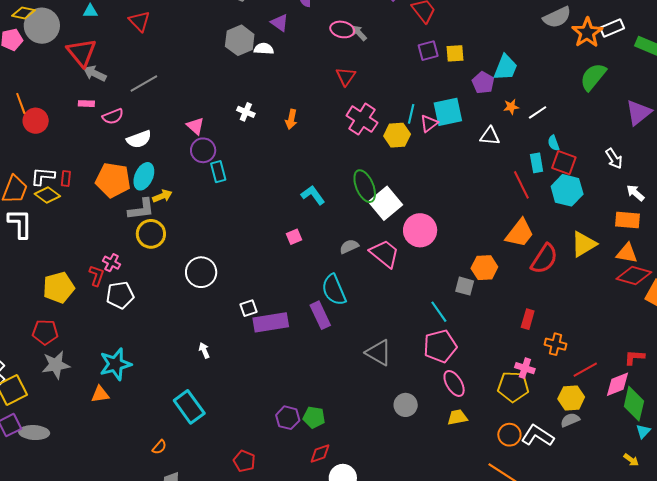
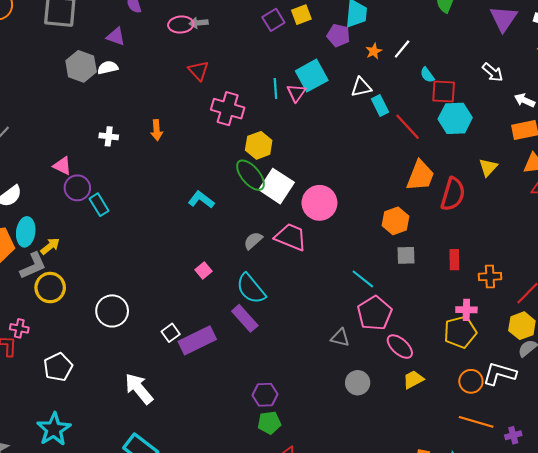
gray arrow: (359, 33) -> (199, 23), turned -36
yellow hexagon: (397, 135) -> (259, 145), moved
cyan rectangle: (537, 163) -> (380, 105), moved
pink square: (294, 237) -> (204, 270), moved
yellow triangle: (584, 244) -> (488, 167), size x0.7
gray square: (465, 286) -> (406, 255), moved
white pentagon: (120, 295) -> (58, 367), moved
white arrow: (204, 350) -> (139, 389), size x2.0
gray triangle: (379, 353) -> (340, 338), moved, size x0.7
purple hexagon: (288, 418) -> (265, 395), moved

